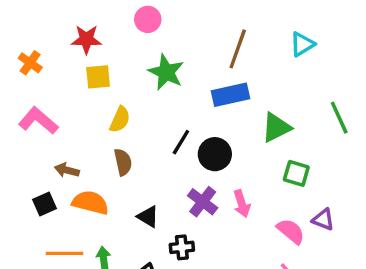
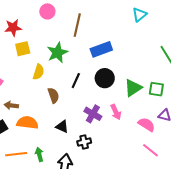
brown line: (238, 49) -> (77, 25), moved
green star: (166, 72) -> (57, 53), moved, turned 30
green triangle: (276, 127) -> (133, 88), moved
black circle: (215, 154) -> (105, 78), moved
brown semicircle: (123, 162) -> (53, 95), moved
green square: (296, 173) -> (156, 89), moved

